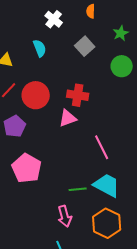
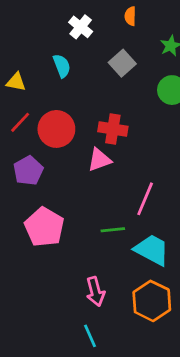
pink line: (102, 147) -> (145, 199), turned 50
green line: (78, 189) -> (113, 230), moved

